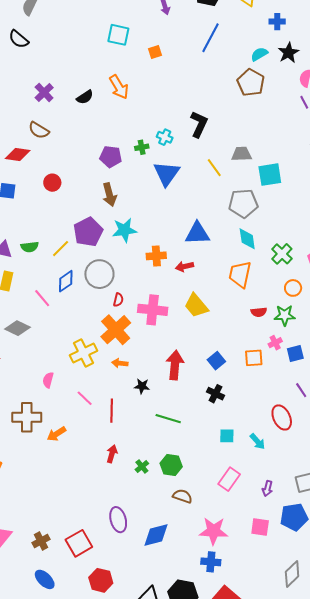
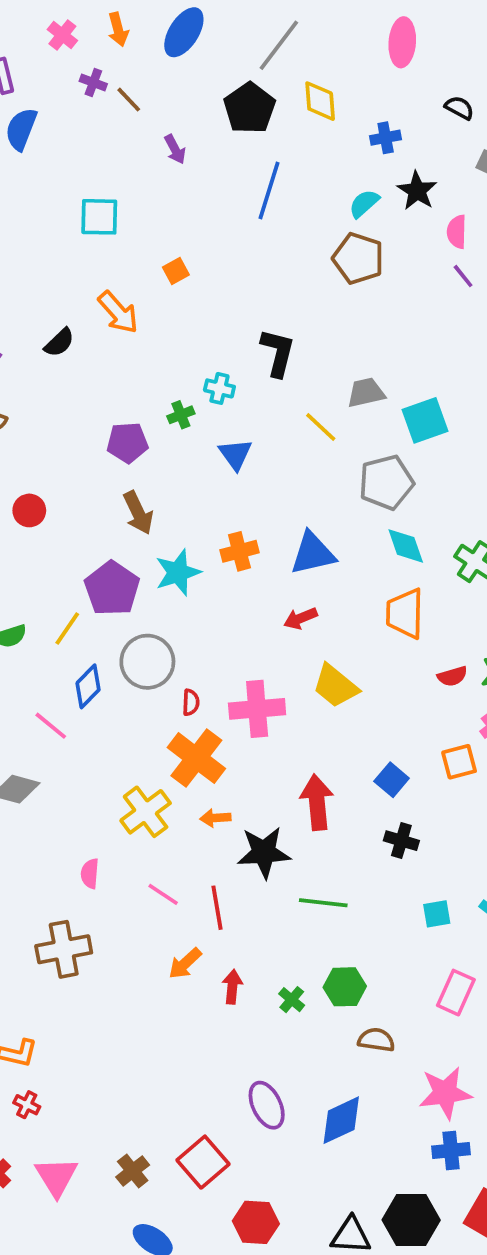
orange square: (155, 52) -> (176, 271), moved
blue triangle: (167, 174) -> (235, 454), size x0.7
orange cross: (156, 256) -> (239, 551), moved
black star: (142, 386) -> (264, 852), size x1.8
orange arrow: (56, 434) -> (185, 963), moved

